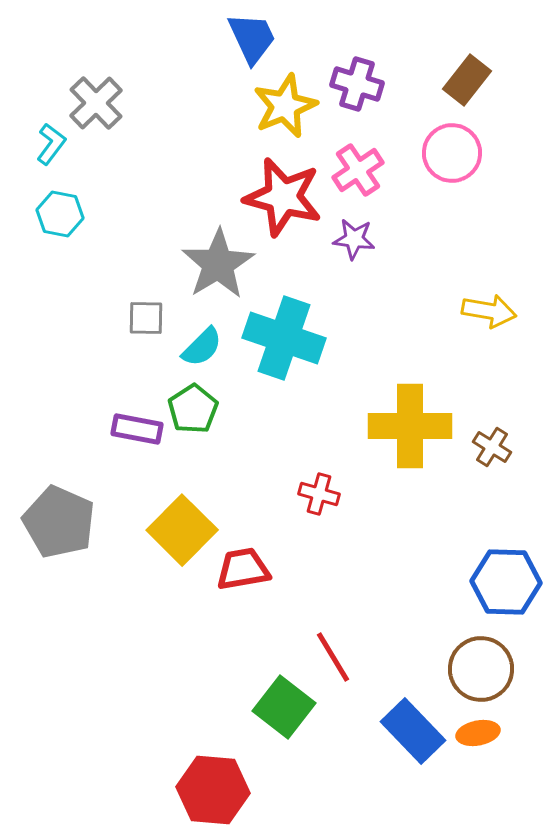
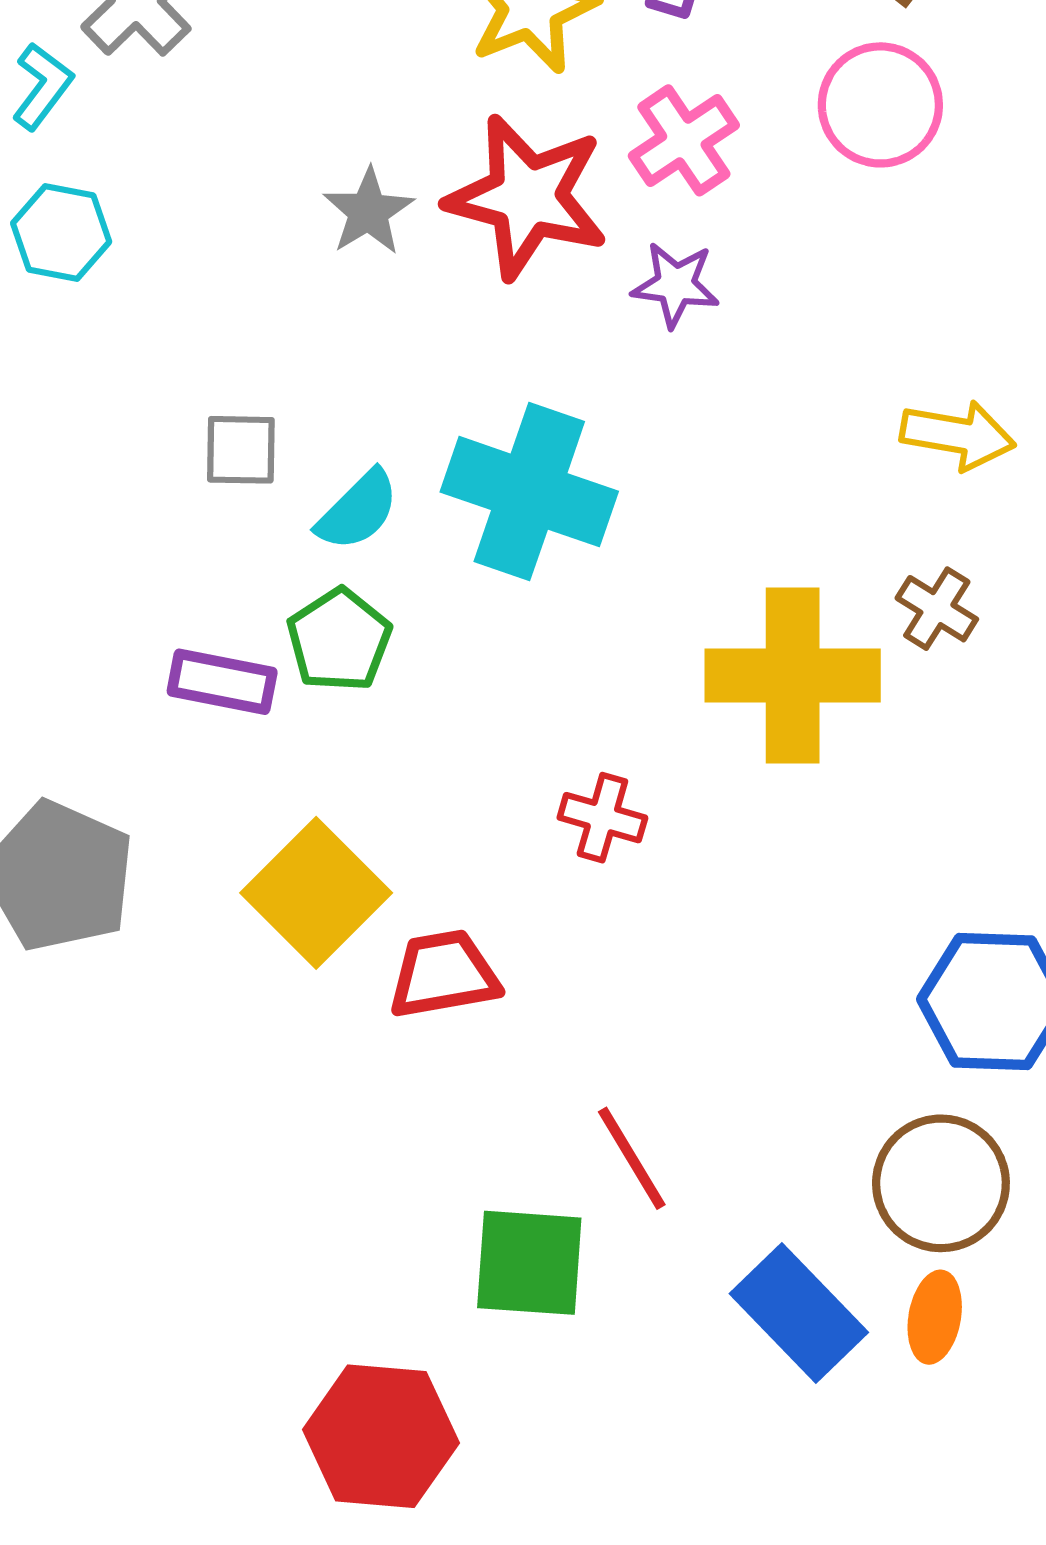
gray star: (218, 264) -> (368, 212), moved, size x0.6
brown cross: (492, 447) -> (937, 609), moved
green square: (284, 707) -> (529, 1263), turned -34
orange ellipse: (478, 733) -> (935, 1317), turned -69

